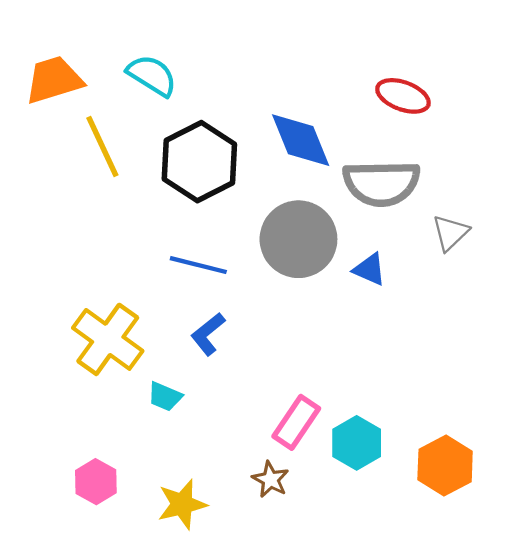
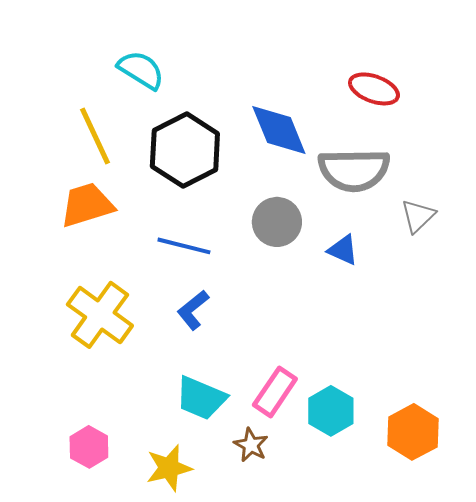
orange trapezoid: (54, 80) -> (87, 205), moved
gray circle: (298, 239) -> (277, 222), size x0.7
cyan trapezoid: (165, 397) -> (201, 398), moved, size x1.6

